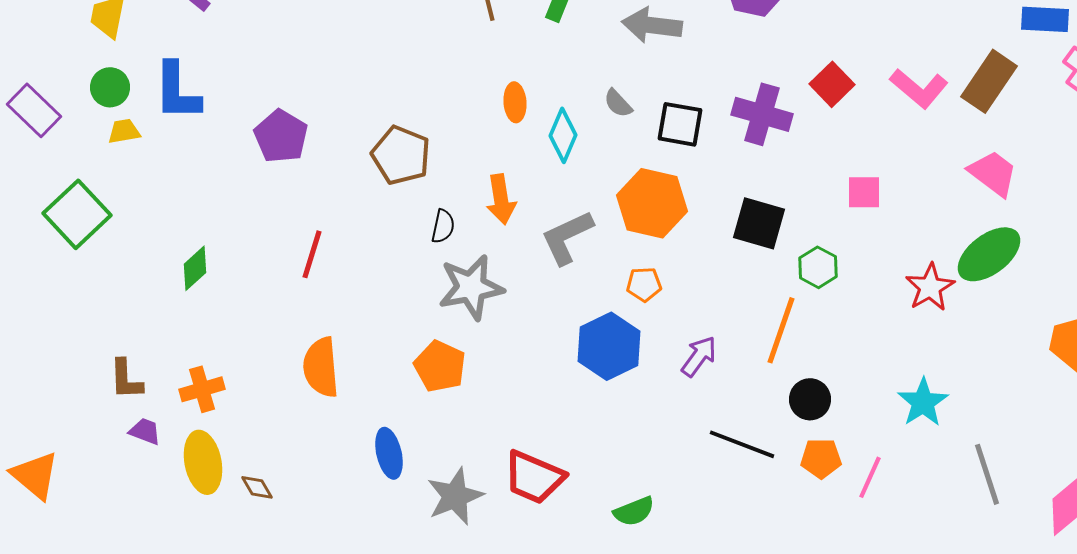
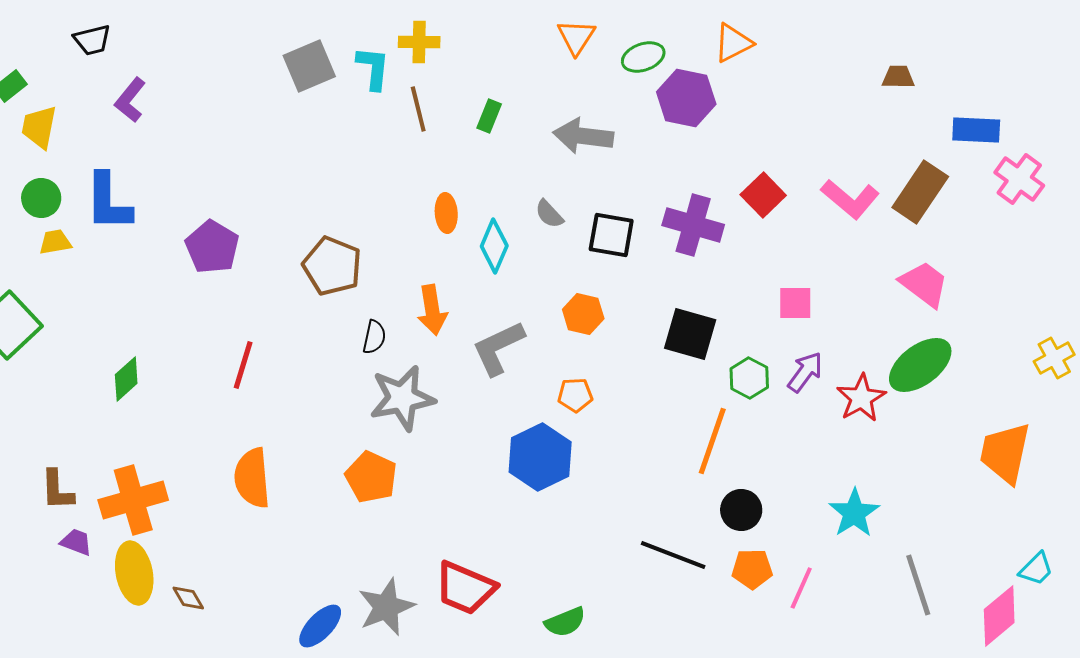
orange hexagon: (652, 203) -> (583, 314), size x0.6
purple arrow: (699, 356) -> (805, 372), moved
orange cross: (202, 389) -> (133, 500), size x1.5
blue ellipse: (389, 453) -> (320, 626), moved, turned 57

